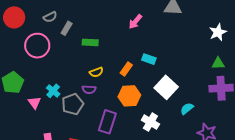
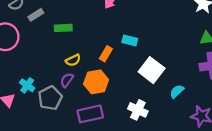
gray rectangle: (67, 28) -> (36, 15), turned 32
purple semicircle: (89, 89) -> (67, 80), turned 128
orange hexagon: (129, 96) -> (96, 82), moved
purple rectangle: (107, 122) -> (90, 114), turned 65

